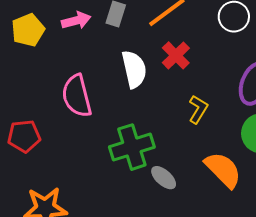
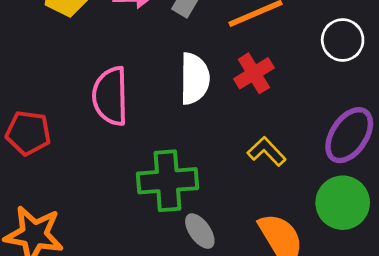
yellow L-shape: (198, 109) -> (267, 151), turned -88

